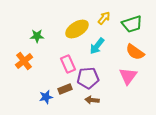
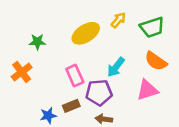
cyan arrow: (97, 46) -> (116, 67), moved
pink triangle: (128, 76) -> (147, 90), turned 36

